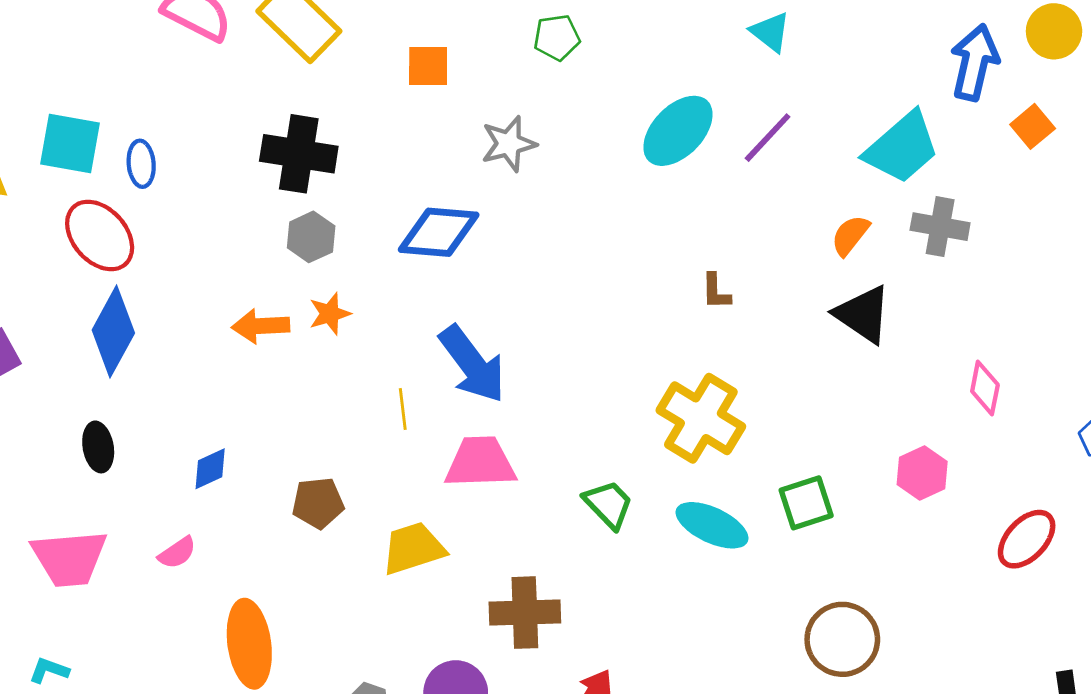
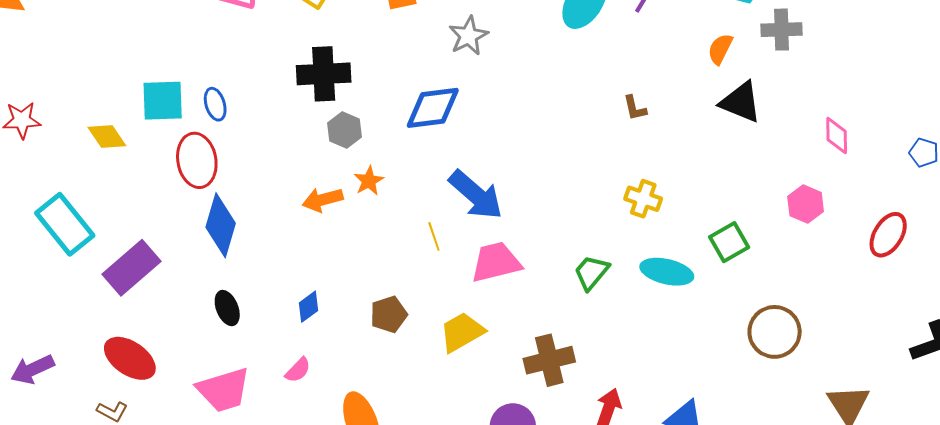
red ellipse: (100, 235) -> (197, 160), turned 44
yellow cross: (701, 418) -> (643, 199), size x0.6
green trapezoid: (608, 504) -> (591, 272), turned -84

